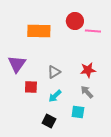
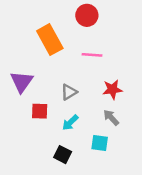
red circle: (75, 21) -> (87, 15), moved
orange rectangle: (39, 31) -> (50, 40), turned 60
pink line: (93, 31) -> (92, 55), moved

